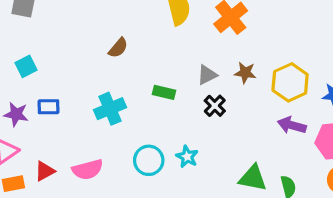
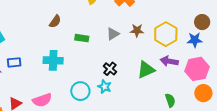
green rectangle: (164, 92) -> (82, 38), moved
black cross: (215, 106) -> (110, 69), moved
cyan cross: (110, 109) -> (53, 60), turned 30
green triangle: (253, 178) -> (146, 70), moved, turned -30

